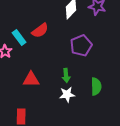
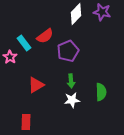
purple pentagon: (81, 45) -> (68, 51), moved
red triangle: (31, 79) -> (36, 85), turned -30

